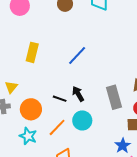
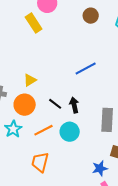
yellow rectangle: (32, 52) -> (34, 23), moved, turned -66
yellow triangle: (11, 87) -> (30, 80), moved

